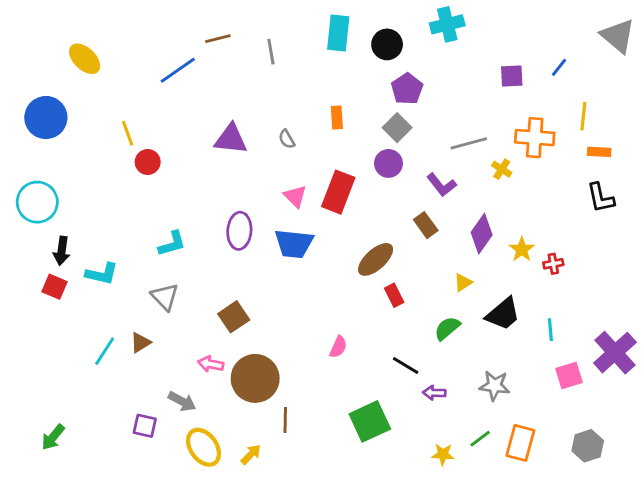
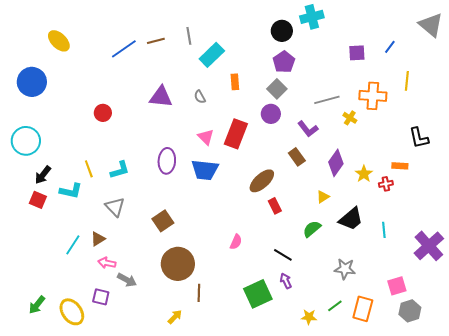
cyan rectangle: (338, 33) -> (212, 55), moved, turned 40
brown line: (218, 39) -> (156, 41), moved
black circle: (387, 44) -> (282, 31), moved
yellow line: (128, 133) -> (89, 169), moved
orange rectangle: (599, 152) -> (400, 166), moved
black arrow: (62, 251) -> (43, 175), turned 30
pink arrow: (211, 364) -> (107, 263), moved
pink square: (569, 376) -> (397, 286), moved
purple arrow: (434, 393) -> (286, 281), moved, turned 63
yellow ellipse: (204, 447) -> (72, 312), moved

